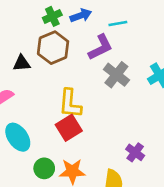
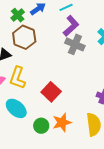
purple L-shape: (100, 47) -> (71, 26), moved
yellow L-shape: (70, 104) -> (17, 78), moved, turned 30

